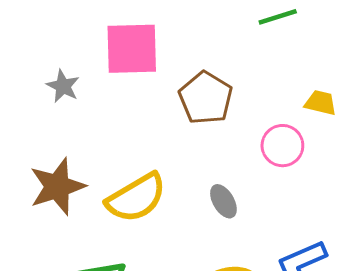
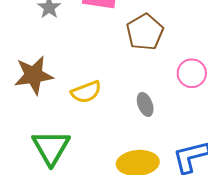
yellow semicircle: (136, 198) -> (86, 92), size x0.7

